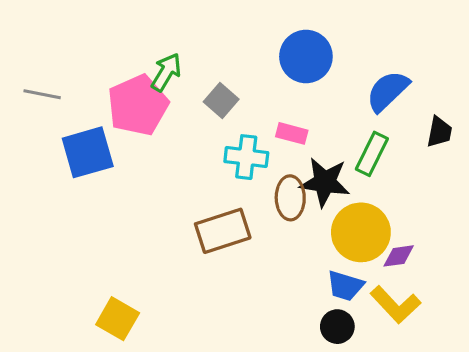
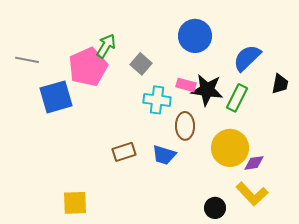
black star: (325, 182) -> (207, 90), moved
brown rectangle: (223, 231) -> (124, 152), moved, size x0.7
blue trapezoid: (345, 286) -> (164, 155), moved
yellow square: (118, 319) -> (75, 203), turned -32

